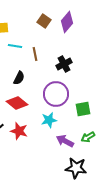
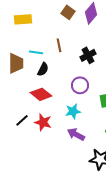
cyan line: (15, 46) -> (36, 52), moved
purple circle: (56, 94) -> (80, 85), size x0.7
purple arrow: (65, 141) -> (76, 134), moved

